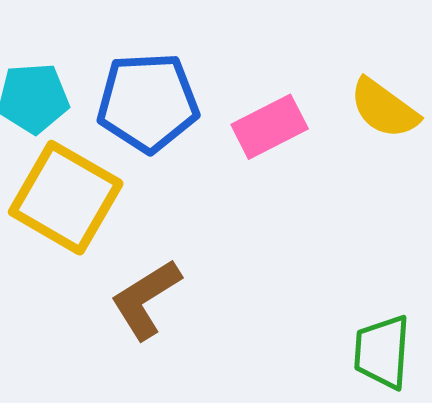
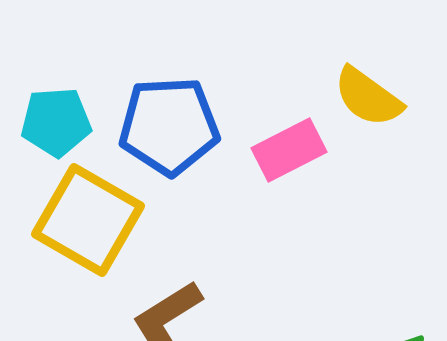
yellow semicircle: (384, 108) -> (368, 97), moved

